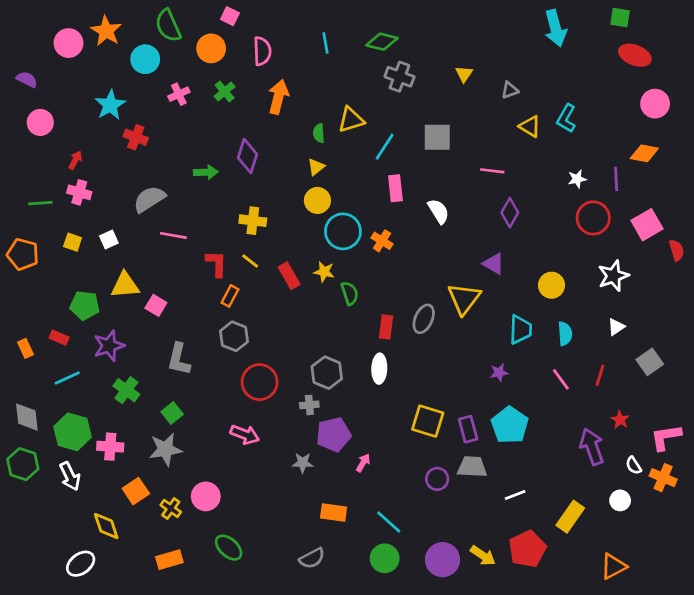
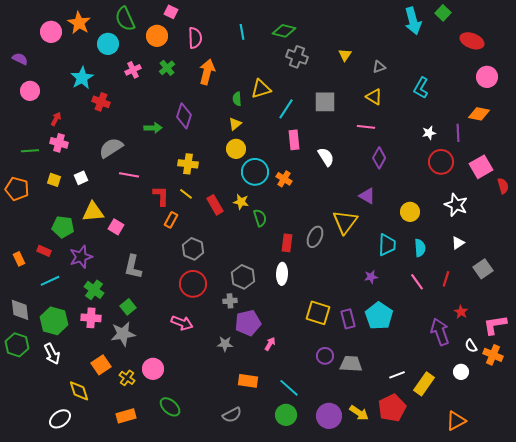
green square: (620, 17) -> (443, 13), moved, turned 35
yellow triangle: (530, 126) -> (374, 97), moved
white star: (613, 276) -> (456, 205), turned -30
gray hexagon: (234, 336) -> (193, 249), moved
pink cross: (110, 447) -> (91, 318), moved
gray trapezoid: (472, 467) -> (351, 364), moved
white line: (515, 495) -> (397, 375), moved

